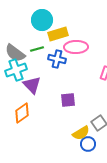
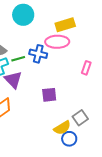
yellow rectangle: (58, 34) -> (65, 25), moved
green line: (37, 49) -> (18, 59), moved

